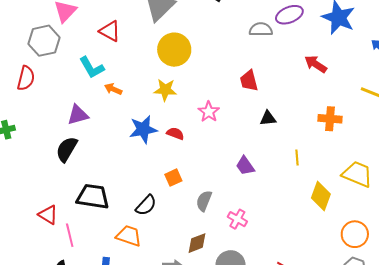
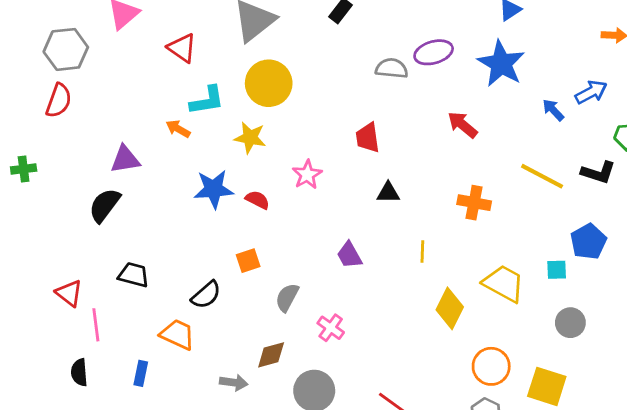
gray hexagon: (44, 41) -> (66, 49), moved
cyan L-shape: (92, 68) -> (207, 100), moved, turned -76
black trapezoid: (93, 197) -> (134, 275), size x0.7

